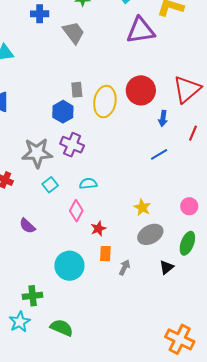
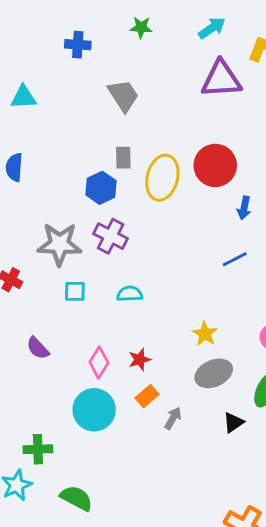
gray trapezoid: (74, 33) -> (123, 95), moved
cyan square: (50, 185) -> (75, 291), turned 35
pink diamond: (76, 211) -> (99, 362), moved
orange rectangle: (105, 254) -> (147, 396), turned 42

